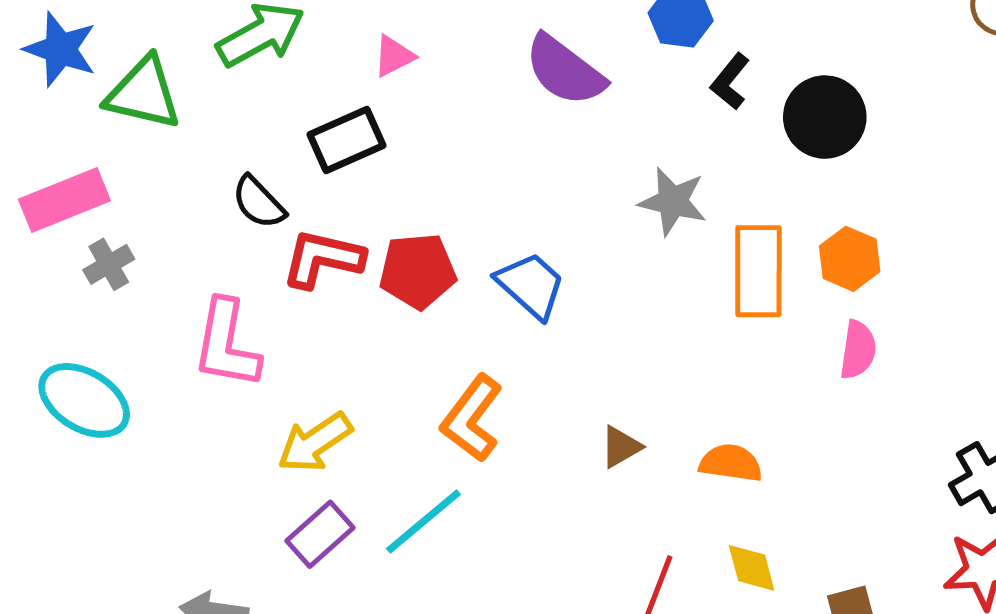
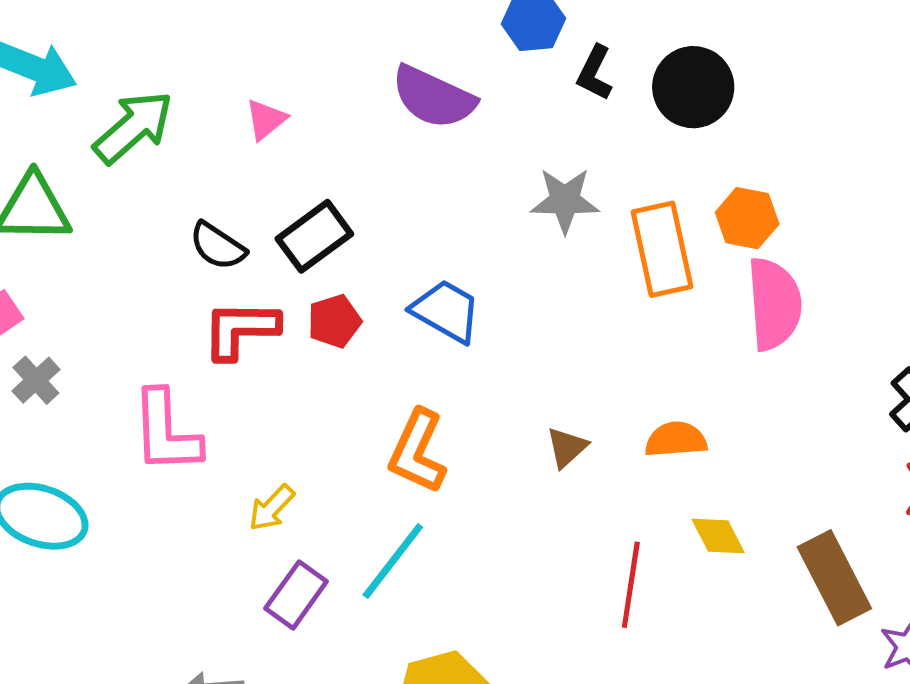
black rectangle: (346, 140) -> (314, 236), moved
black semicircle: (259, 202) -> (218, 246), moved
red pentagon: (418, 271) -> (334, 321), size x0.7
pink semicircle: (858, 350) -> (774, 304), size x1.6
yellow arrow: (315, 442) -> (272, 508), size x0.7

